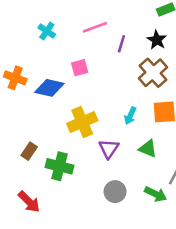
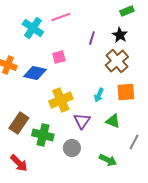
pink line: (95, 27) -> (61, 17), moved
cyan cross: (47, 31) -> (33, 28), size x1.5
brown rectangle: (29, 151) -> (19, 123), size x1.5
gray circle: (115, 192) -> (72, 148), moved
green arrow: (156, 194) -> (108, 160), moved

